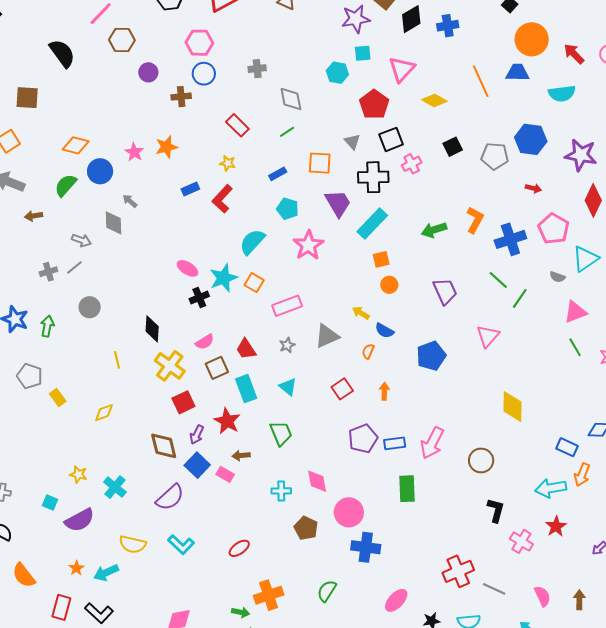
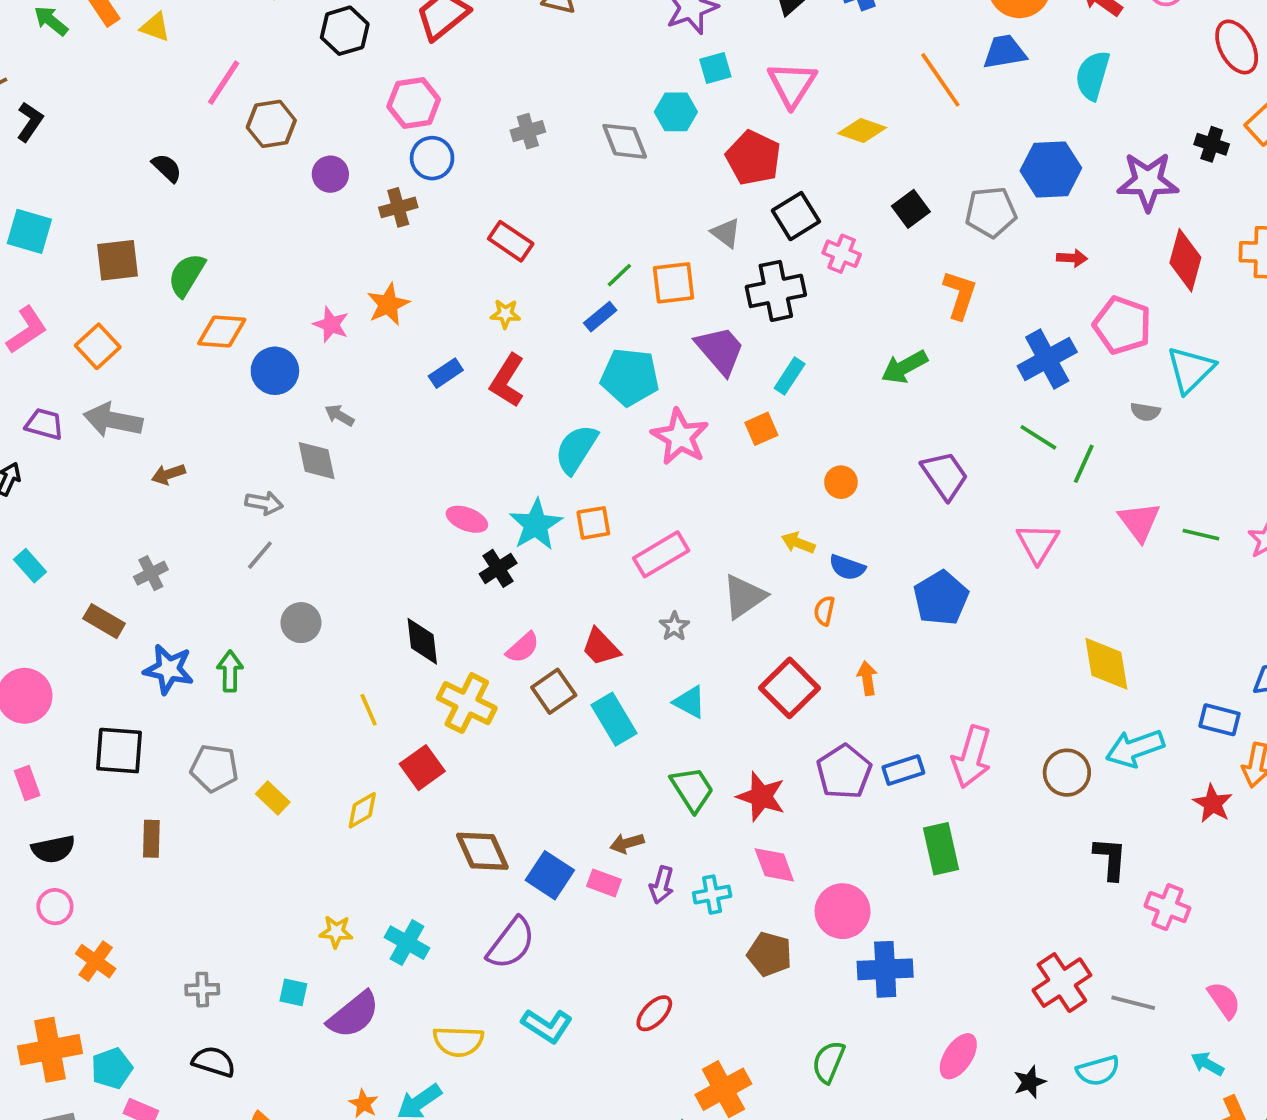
black semicircle: (62, 53) -> (167, 168), size x0.6
cyan semicircle: (562, 93) -> (1093, 75), turned 124
gray diamond: (291, 99) -> (625, 141), moved
green line: (287, 132) -> (619, 275), moved
pink cross: (412, 164) -> (842, 254), turned -30
green semicircle: (66, 185) -> (187, 275), moved
cyan pentagon: (288, 209) -> (630, 377), size x1.4
orange L-shape: (475, 220) -> (960, 295), moved
cyan rectangle: (372, 224) -> (790, 376), size x0.6
orange square: (381, 259) -> (761, 429), moved
gray cross: (48, 272) -> (151, 573), moved
orange square: (254, 283) -> (593, 523), turned -30
pink triangle: (575, 312) -> (1139, 522), moved, turned -35
green line: (575, 347) -> (1201, 535), turned -36
red square: (342, 389) -> (789, 688), size x1.4
red square: (183, 402) -> (422, 768), moved
red star: (227, 421) -> (761, 797), moved
purple arrow: (197, 435) -> (662, 885), moved
cyan arrow: (551, 488) -> (1135, 748), moved
red star: (556, 526) -> (1213, 804), moved

